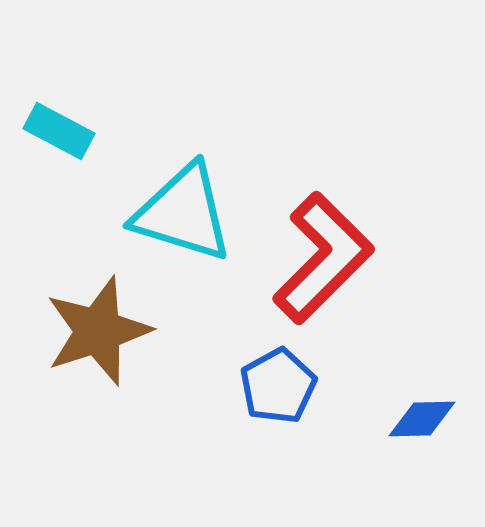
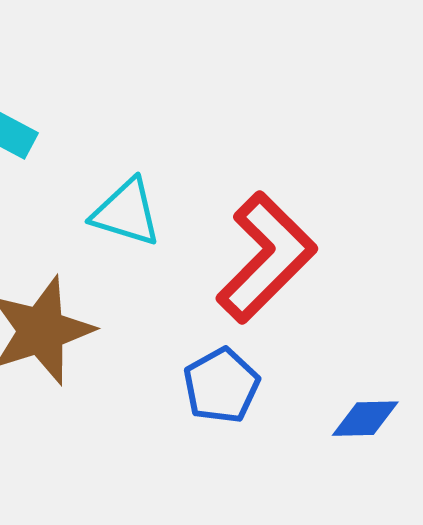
cyan triangle: (183, 213) -> (126, 213), size x0.7

